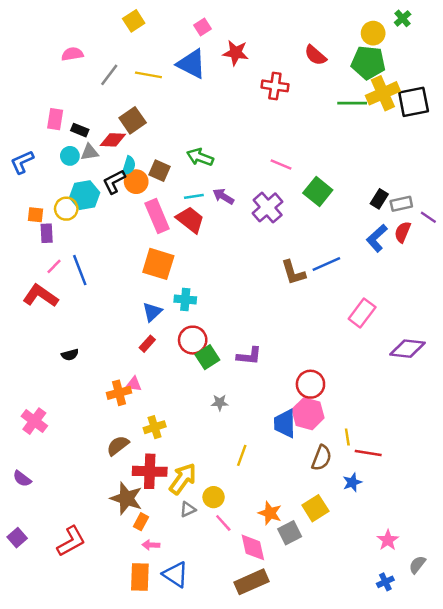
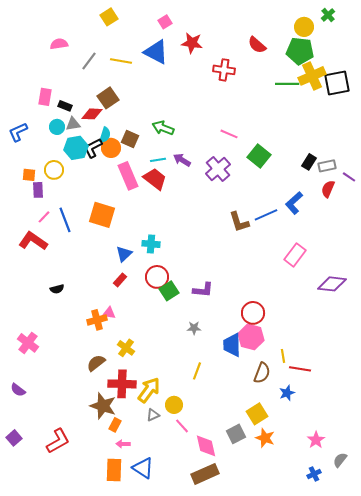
cyan hexagon: (85, 195) -> (76, 148), moved
blue L-shape: (377, 238) -> (294, 203), moved
orange square: (158, 264) -> (102, 215), moved
gray star: (220, 403) -> (194, 328), moved
yellow cross: (155, 427) -> (126, 348), turned -36
orange star: (270, 513) -> (265, 438), moved

